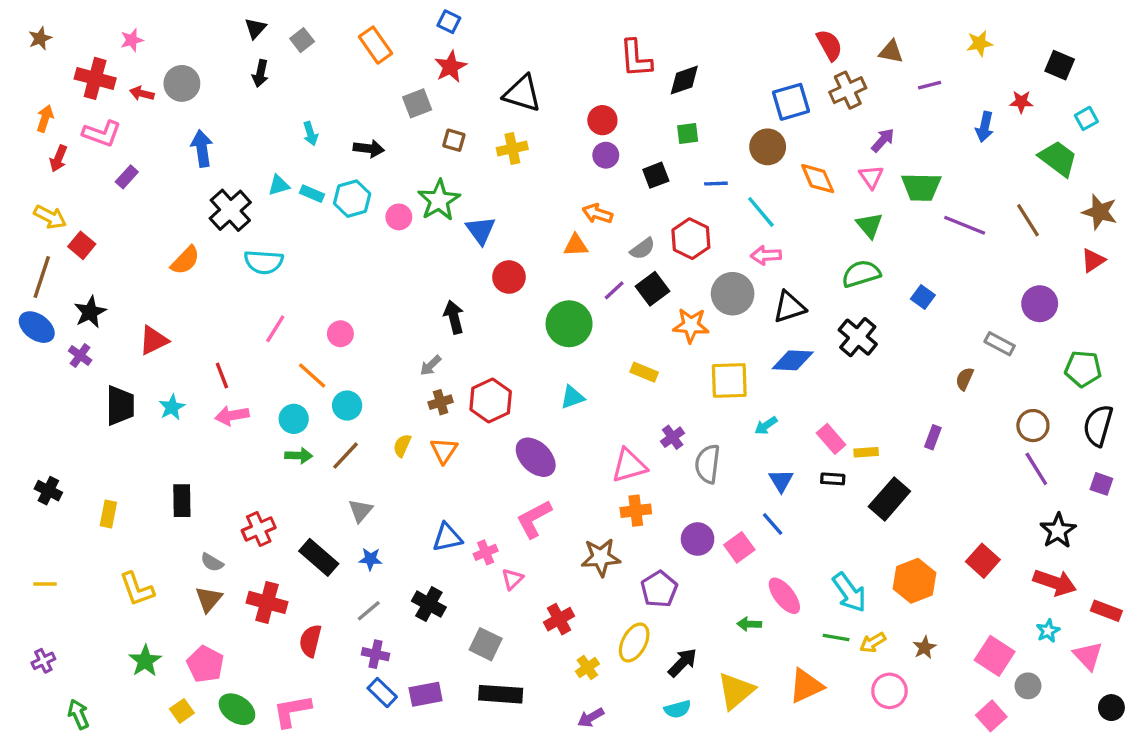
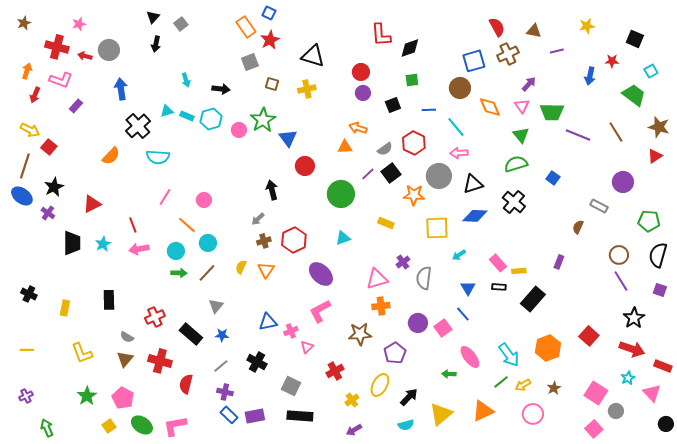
orange rectangle: (375, 45) -> (246, 27), moved
green line: (836, 637) -> (501, 382), turned -49

